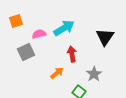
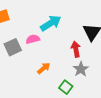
pink semicircle: (39, 34) -> (33, 39), moved
red arrow: (72, 54) -> (76, 49), moved

